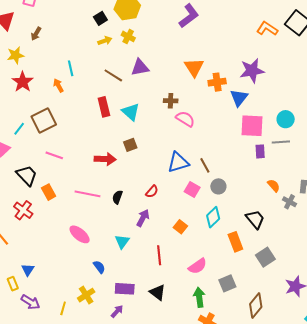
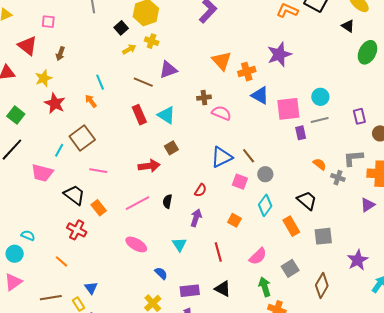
blue triangle: (239, 98) -> (260, 95), moved, turned -30
pink line: (88, 194) -> (137, 203), turned -30
gray square: (265, 257) -> (323, 236), turned 36

